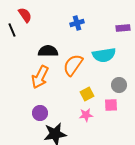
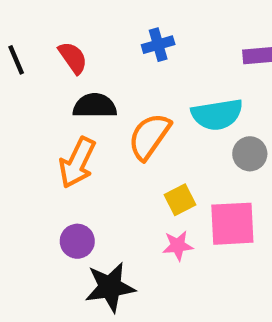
red semicircle: (25, 15) -> (73, 58), moved
gray circle: (119, 85) -> (250, 154), moved
pink square: (111, 105) -> (232, 224), size x1.6

